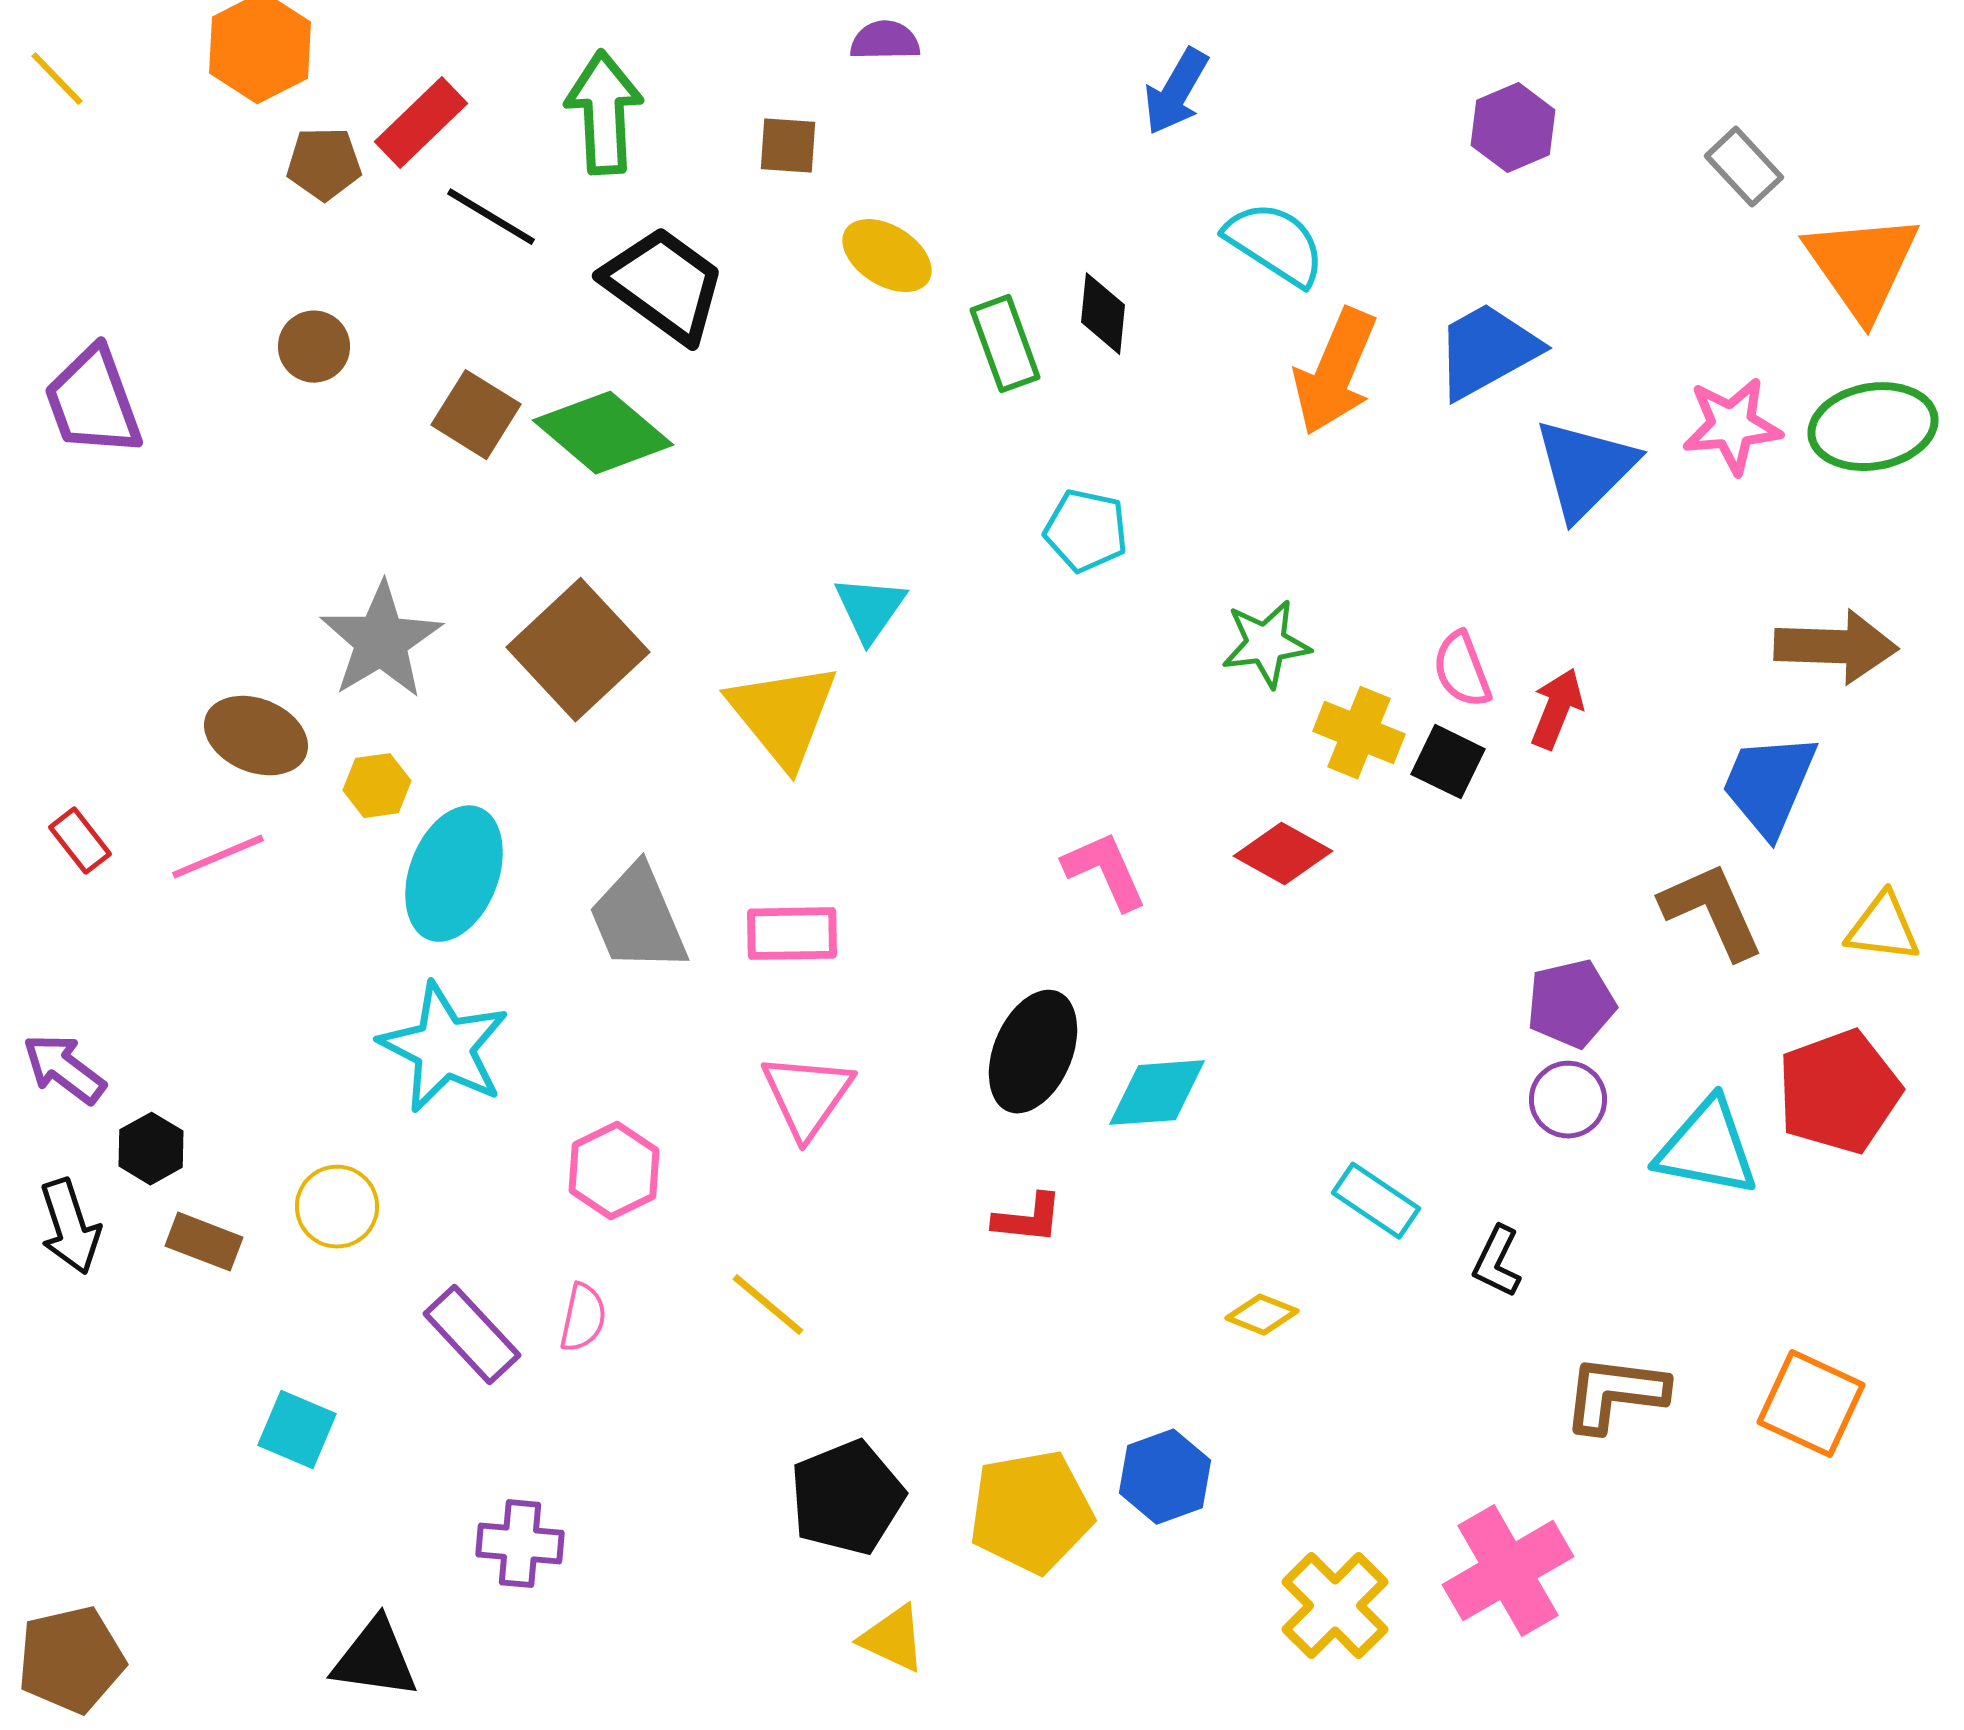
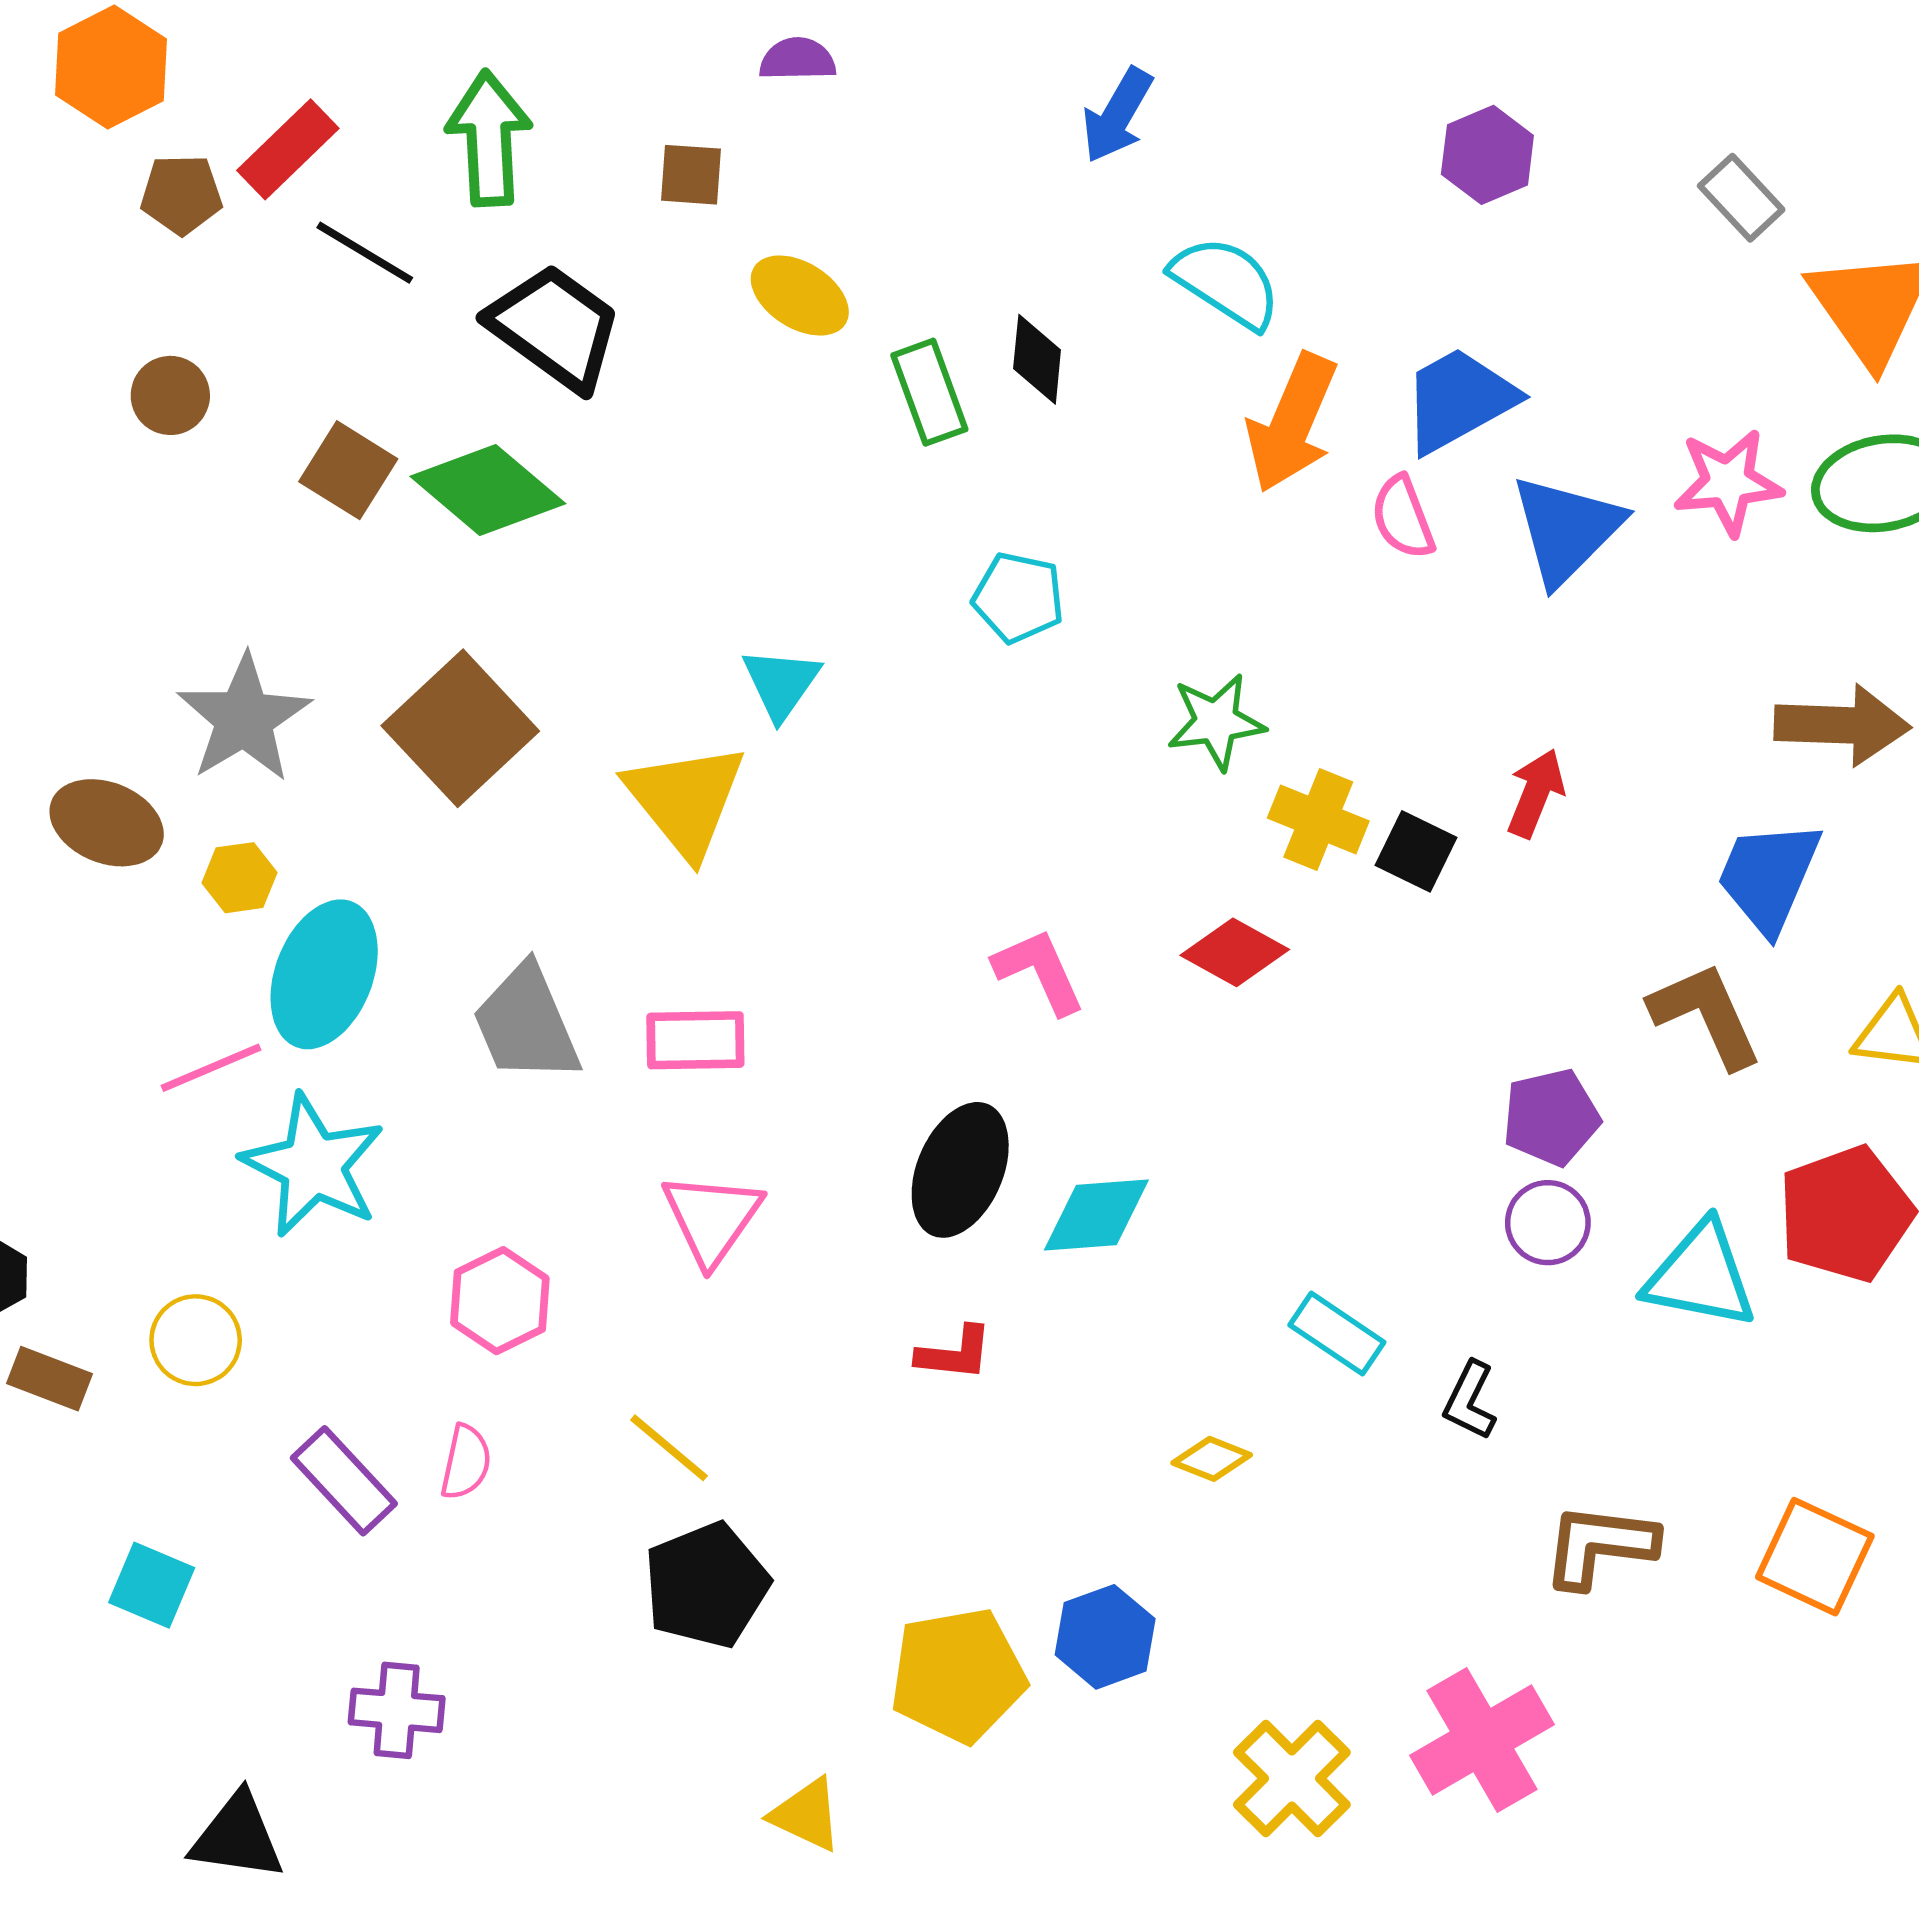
pink semicircle: (1462, 670) -> (1403, 517), moved
pink line: (218, 857) -> (211, 1068), moved
black pentagon: (847, 1498) -> (706, 1585), moved

